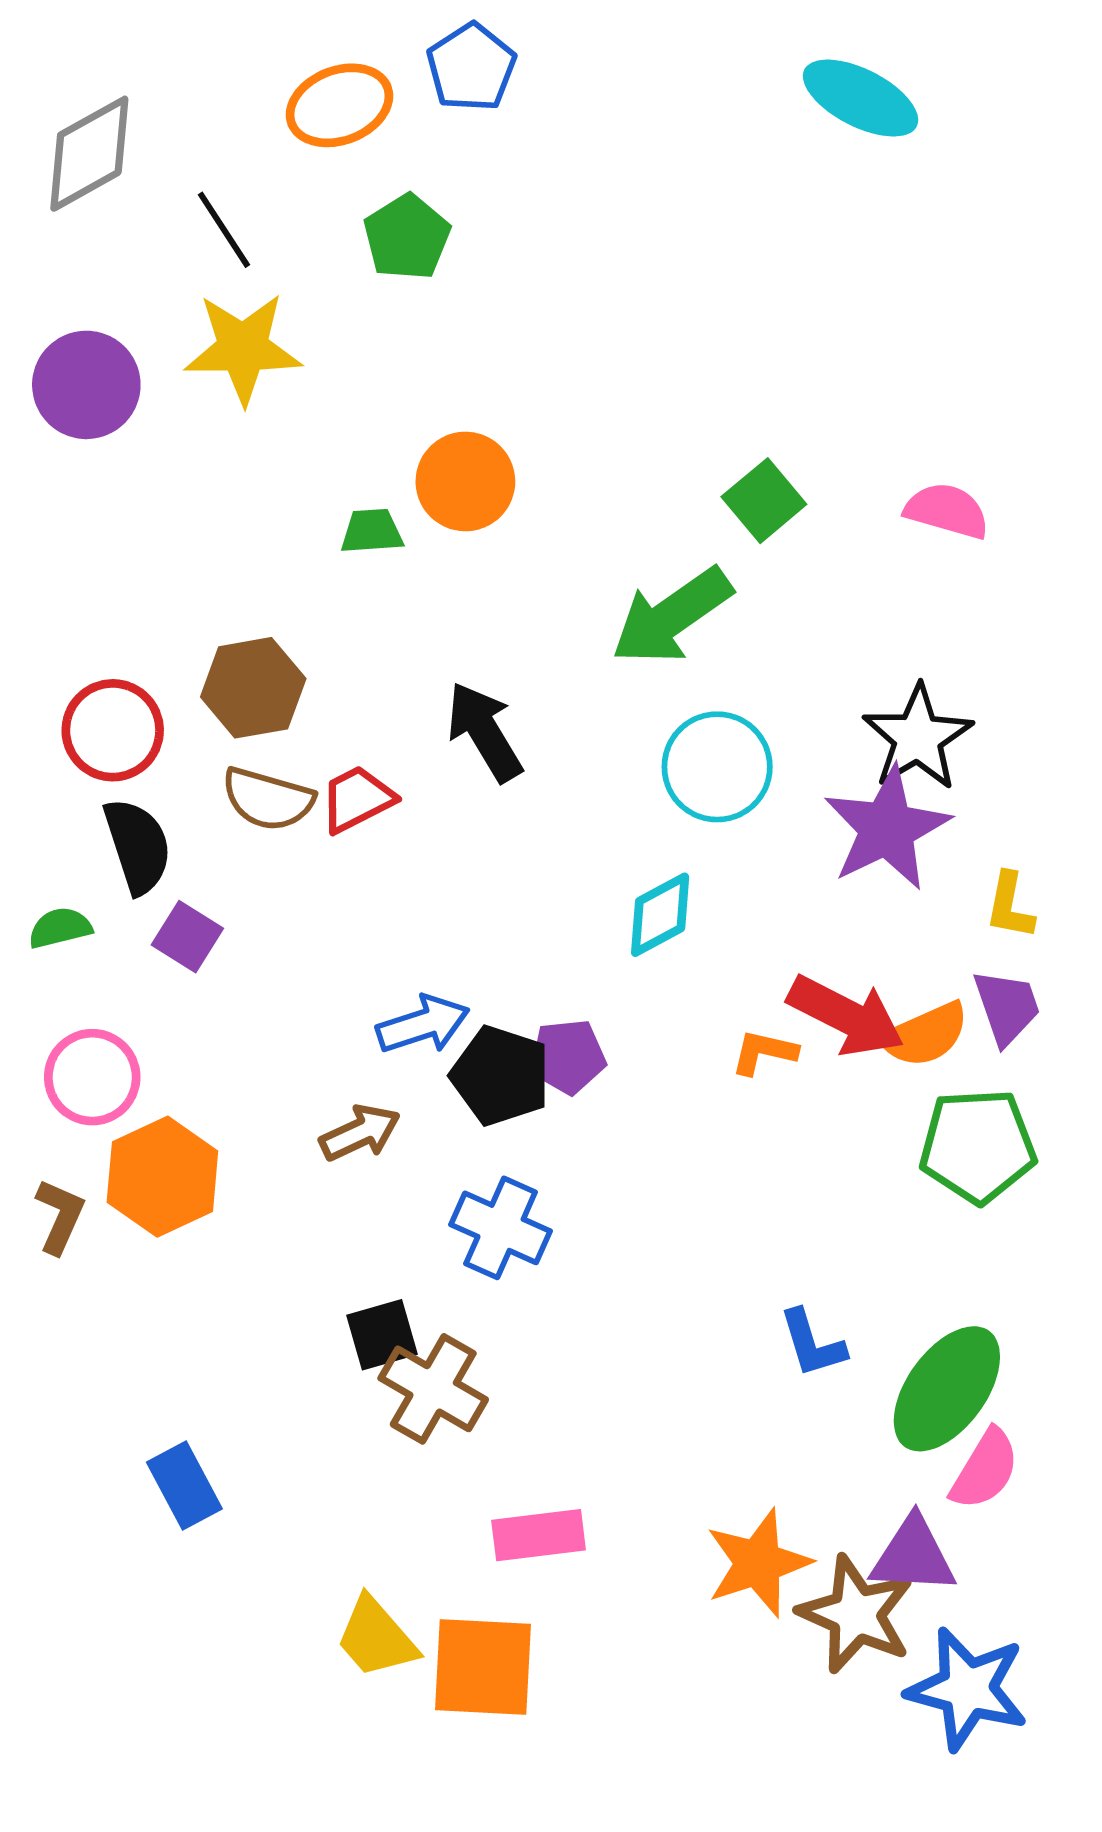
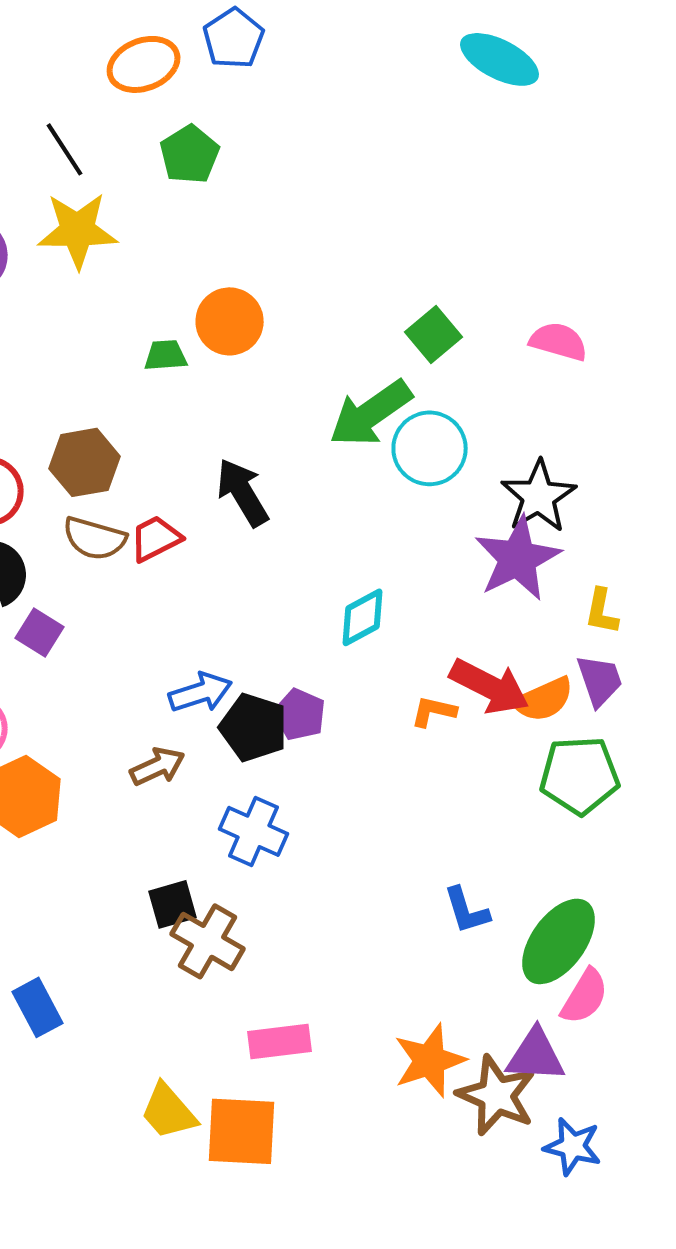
cyan circle: (717, 767) -> (430, 448), moved
purple pentagon: (568, 1057) -> (300, 714), turned 30
blue star: (967, 1689) -> (573, 1146), size x0.7

